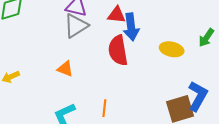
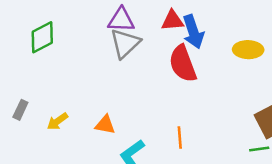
orange triangle: (65, 69) -> (105, 125), moved

